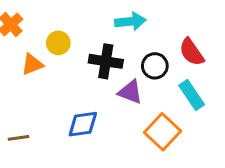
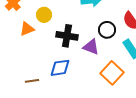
black cross: (106, 61) -> (67, 36), moved
brown line: (18, 138) -> (32, 81), moved

